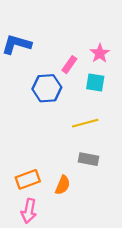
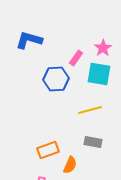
cyan square: (95, 83) -> (99, 74), size x1.4
orange rectangle: (28, 179) -> (48, 150), moved

